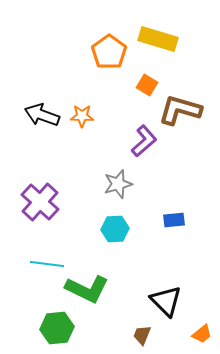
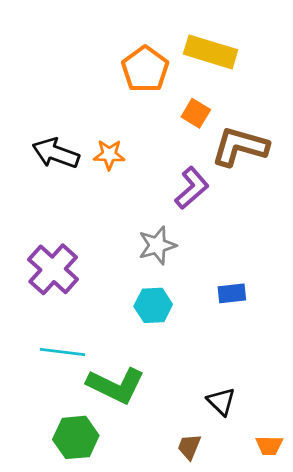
black triangle: (166, 301) -> (221, 401), size x0.7
orange trapezoid: (202, 334) -> (269, 445), turned 40

